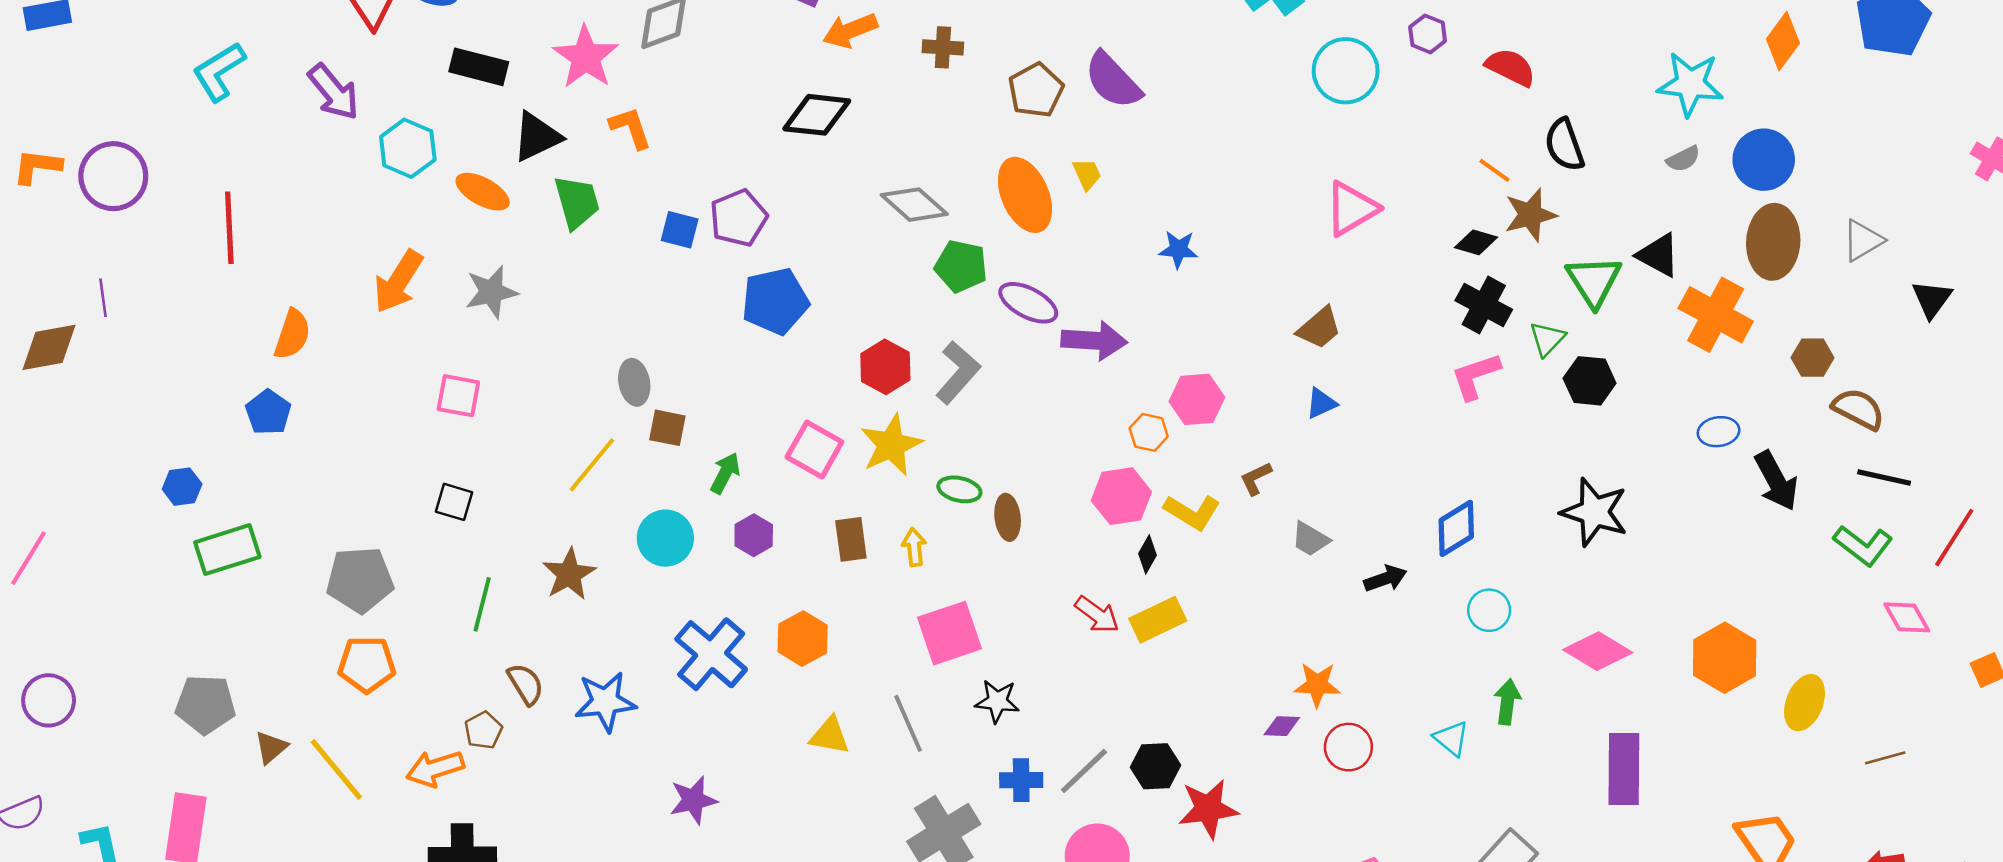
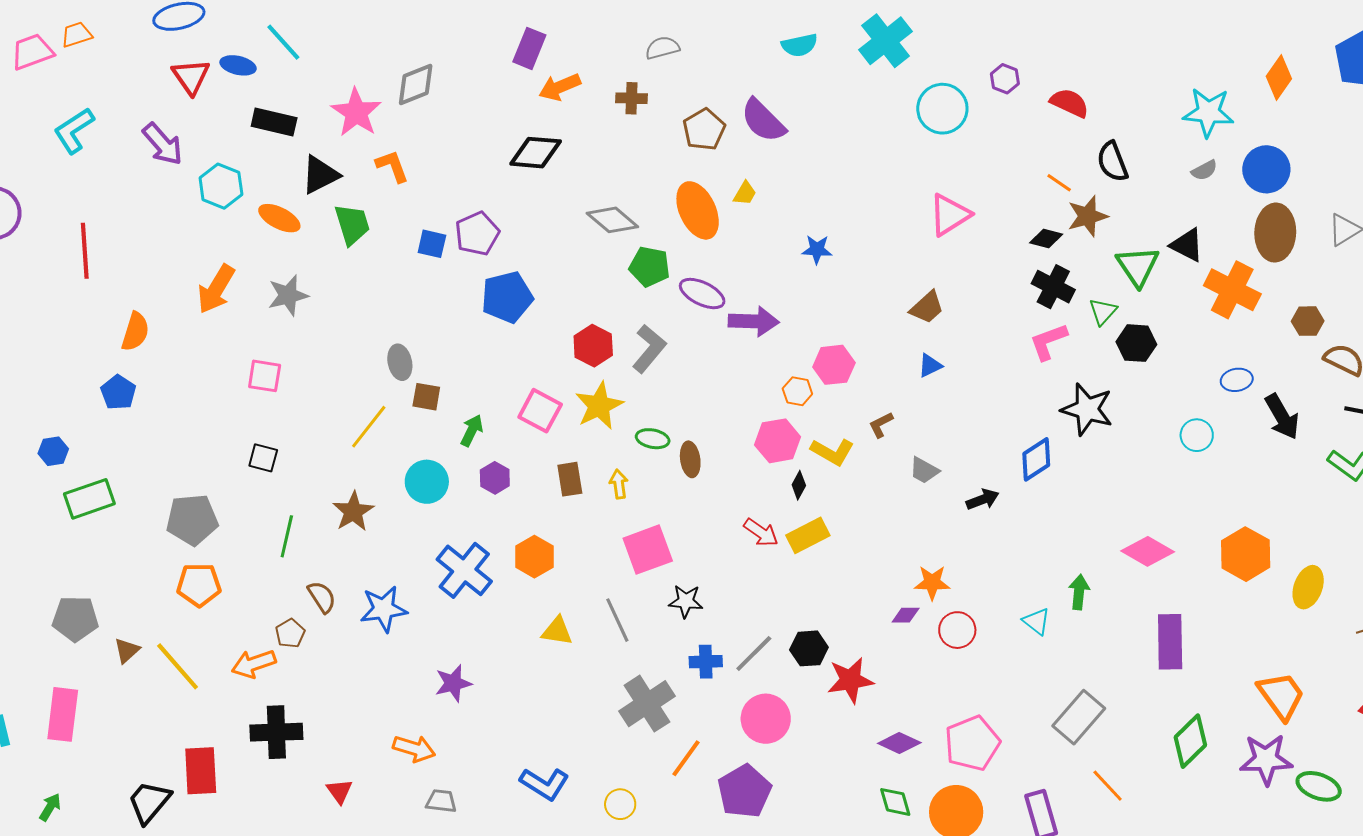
yellow trapezoid: (1087, 174) -> (745, 193), turned 56
black star: (1594, 512) -> (1087, 409), moved
cyan circle: (1489, 610) -> (1197, 435), moved

